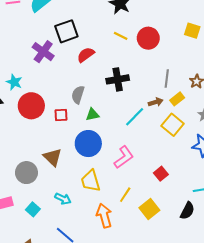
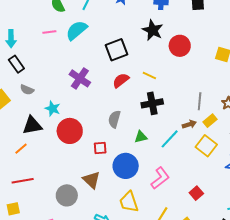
black square: (66, 31) -> (116, 50), moved
yellow line: (121, 36) -> (149, 75), moved
red circle: (148, 38) -> (180, 46), moved
red square: (61, 115) -> (100, 148), moved
green triangle: (92, 115) -> (141, 137), moved

